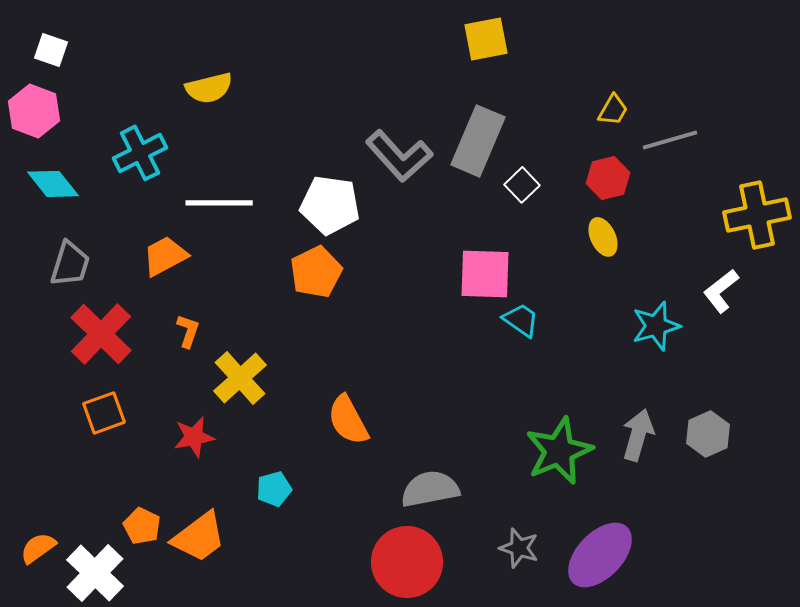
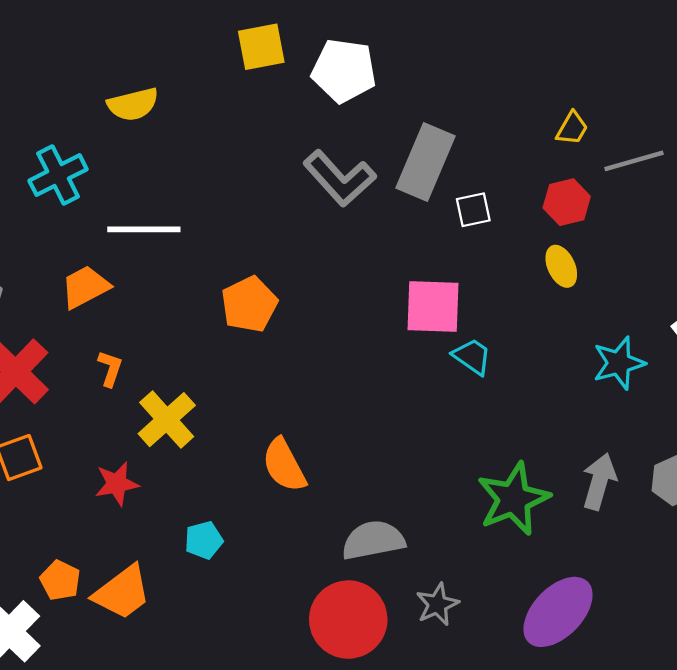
yellow square: (486, 39) -> (261, 47), moved
white square: (522, 185) -> (473, 210), turned 32
white pentagon: (330, 205) -> (344, 71), moved
gray star: (519, 548) -> (437, 604), moved, turned 30

